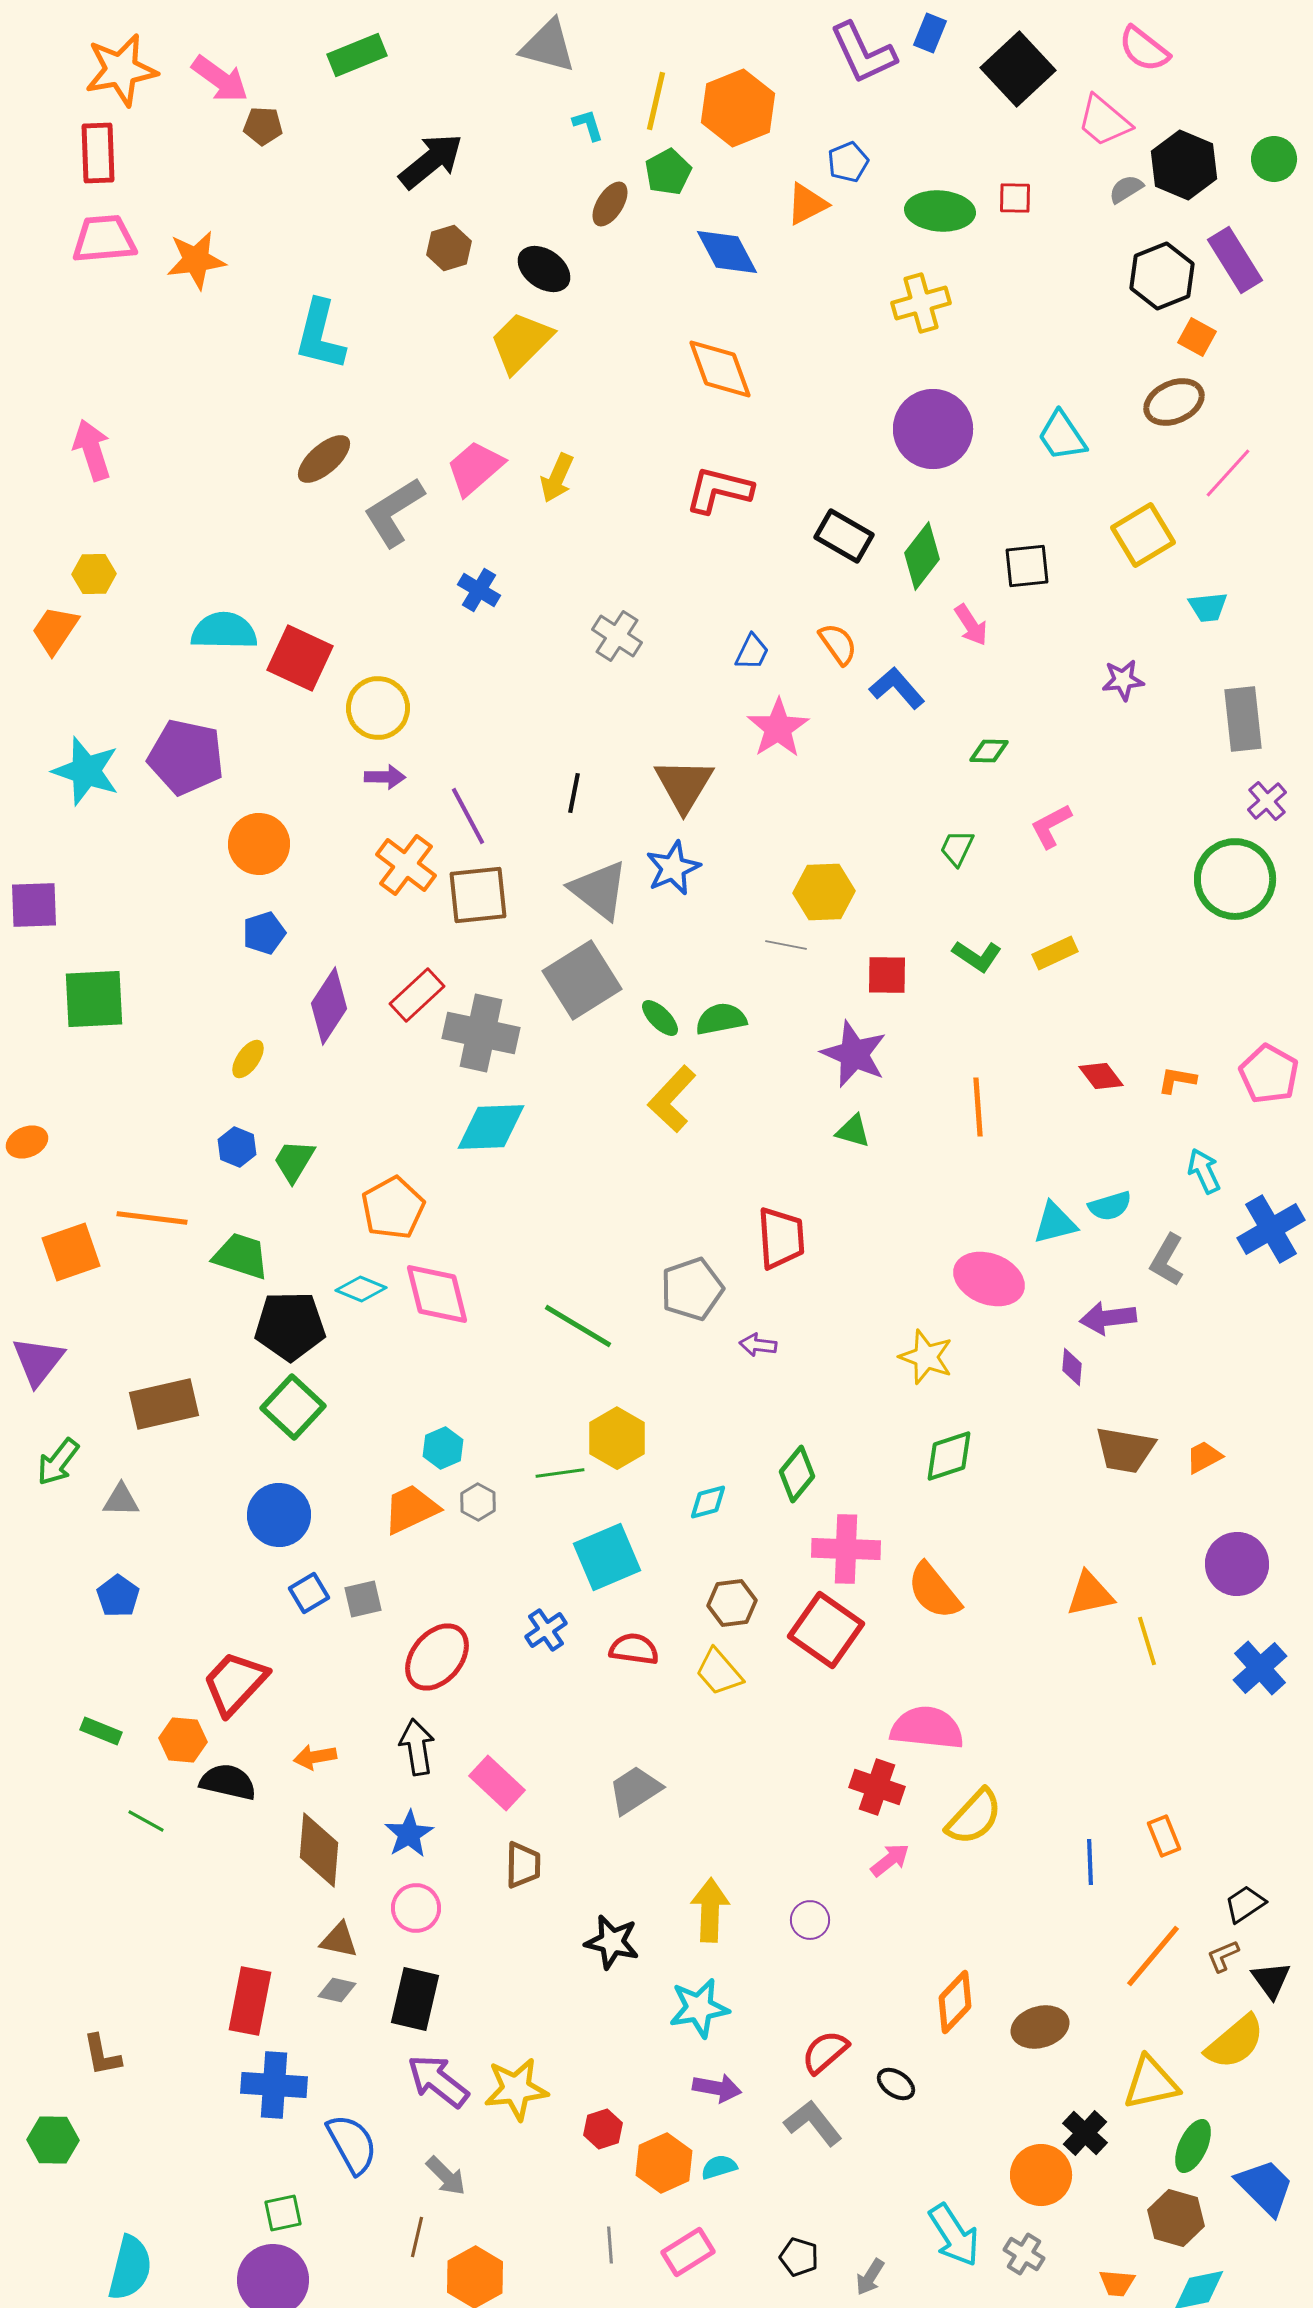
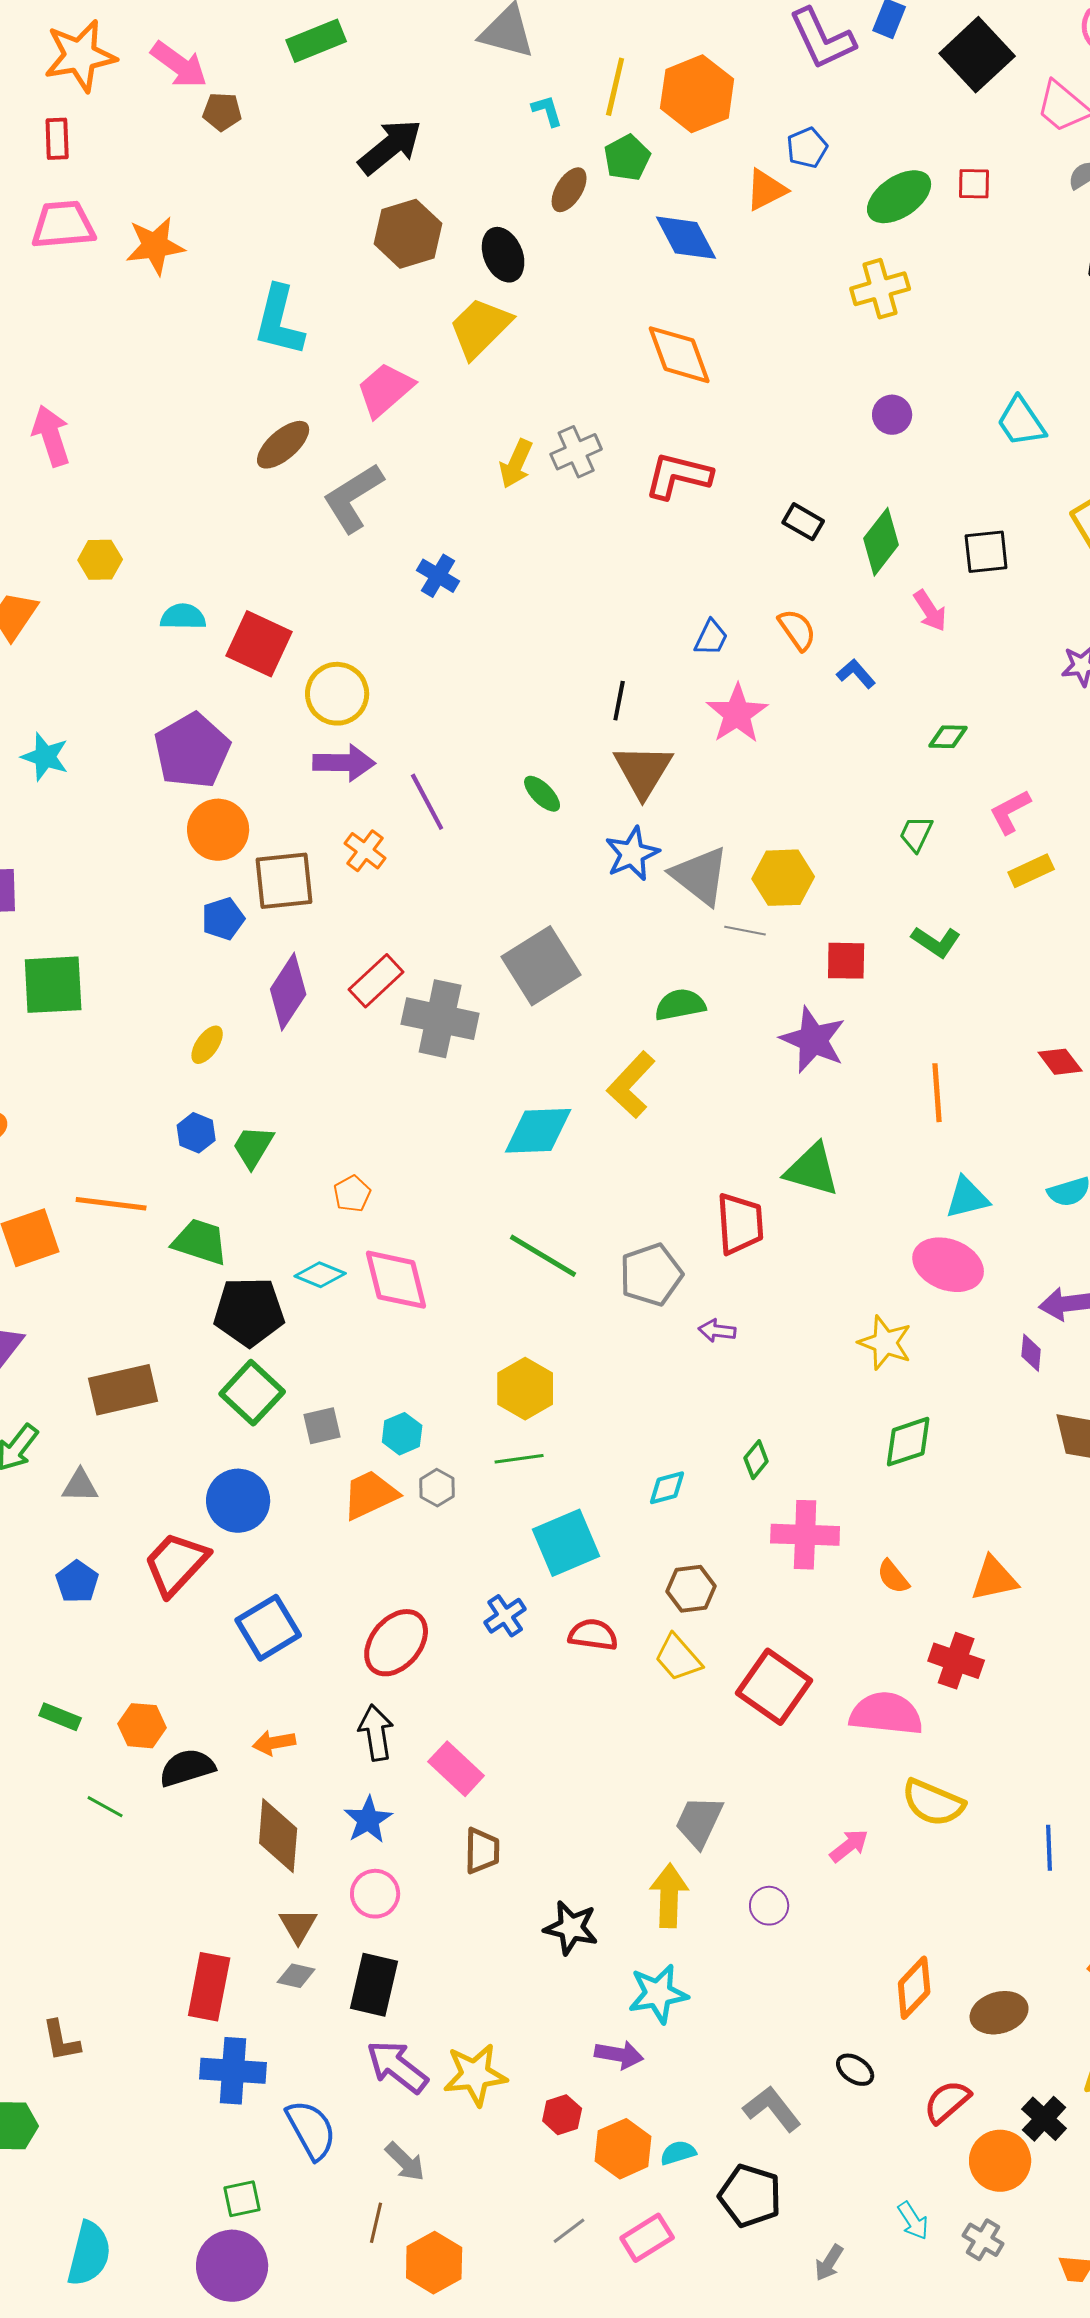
red rectangle: (98, 153) -> (57, 139), size x0.7
green ellipse: (940, 211) -> (899, 197), turned -38
brown hexagon: (449, 248) -> (408, 234), size x1.5
black ellipse: (544, 269) -> (503, 255), turned 32
purple circle: (933, 429) -> (892, 415), size x0.5
pink trapezoid: (475, 468) -> (385, 390), moved
black rectangle: (844, 536) -> (803, 522), size x0.7
yellow hexagon: (94, 574) -> (100, 560), moved
cyan semicircle: (224, 631) -> (183, 617), size x0.7
gray cross: (617, 636) -> (576, 452), moved, turned 33
blue L-shape: (897, 688) -> (856, 674), size x0.7
purple pentagon: (186, 757) -> (192, 751), moved, turned 30
cyan star: (86, 771) -> (45, 757), size x0.7
purple arrow: (385, 777) -> (344, 763), size x1.5
black line: (574, 793) -> (619, 701), moved
orange cross: (406, 865) -> (365, 851), size x0.7
gray triangle: (599, 890) -> (700, 876), moved
brown square: (478, 895) -> (284, 881), moved
yellow rectangle: (1055, 953) -> (1031, 871), moved
green ellipse: (660, 1018) -> (542, 794), moved
cyan diamond: (491, 1127) -> (538, 1131), moved
green triangle: (853, 1131) -> (812, 1170), moved, size x1.6
orange pentagon: (393, 1208) -> (352, 1194), size x0.6
cyan triangle: (1055, 1223) -> (967, 1198), moved
green line: (578, 1326) -> (543, 1256), moved
yellow hexagon: (617, 1438) -> (525, 1389), moved
green diamond: (797, 1474) -> (756, 1460), size x0.7
orange semicircle: (934, 1591) -> (893, 1577), size x0.6
blue square: (309, 1593) -> (268, 1628), moved, size x1.6
orange triangle: (1090, 1594) -> (994, 1579), moved
gray square: (363, 1599) -> (322, 1426), moved
red square: (826, 1630) -> (774, 1687), moved
red trapezoid: (235, 1683) -> (176, 1564), moved
black semicircle: (228, 1782) -> (187, 1768), turned -30
red cross: (877, 1787) -> (956, 1661), moved
gray trapezoid: (635, 1790) -> (699, 1822), moved, turned -32
yellow semicircle: (974, 1817) -> (933, 1803), turned 70
brown triangle: (339, 1940) -> (298, 1926), turned 48
red semicircle: (825, 2052) -> (947, 2102), moved
purple arrow: (717, 2088) -> (619, 2055), moved
cyan arrow: (954, 2235) -> (913, 2221), size x0.6
gray line: (610, 2245) -> (569, 2231), turned 57
black pentagon: (799, 2257) -> (750, 2196), moved, size x1.6

